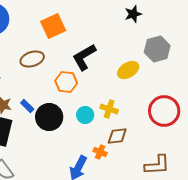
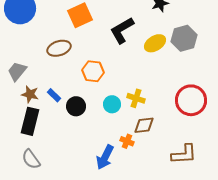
black L-shape: (84, 57) -> (122, 30), moved
yellow ellipse: (128, 70) -> (155, 43), moved
black circle: (49, 117) -> (76, 106), size x0.7

